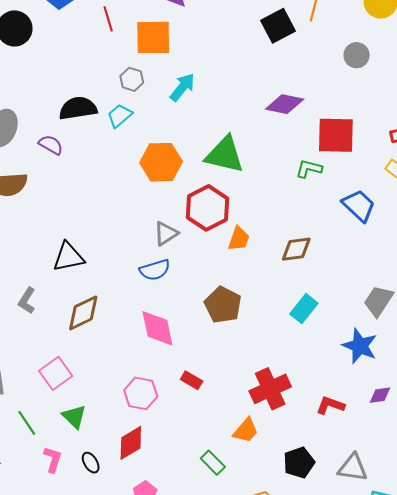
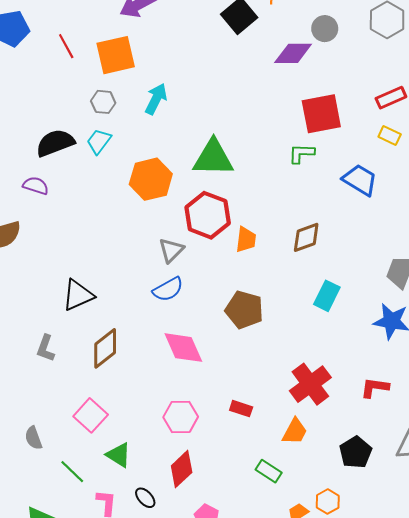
purple diamond: (285, 104) -> (293, 53), moved
red rectangle: (192, 380) -> (241, 409), moved

